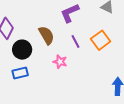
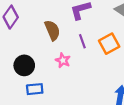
black circle: (22, 50) -> (24, 65), moved
blue rectangle: (20, 73) -> (35, 89), moved

